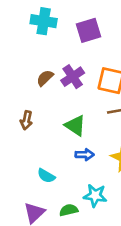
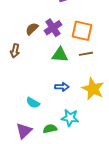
brown arrow: (26, 120) -> (15, 51), moved
green triangle: (75, 126) -> (60, 55), moved, turned -30

